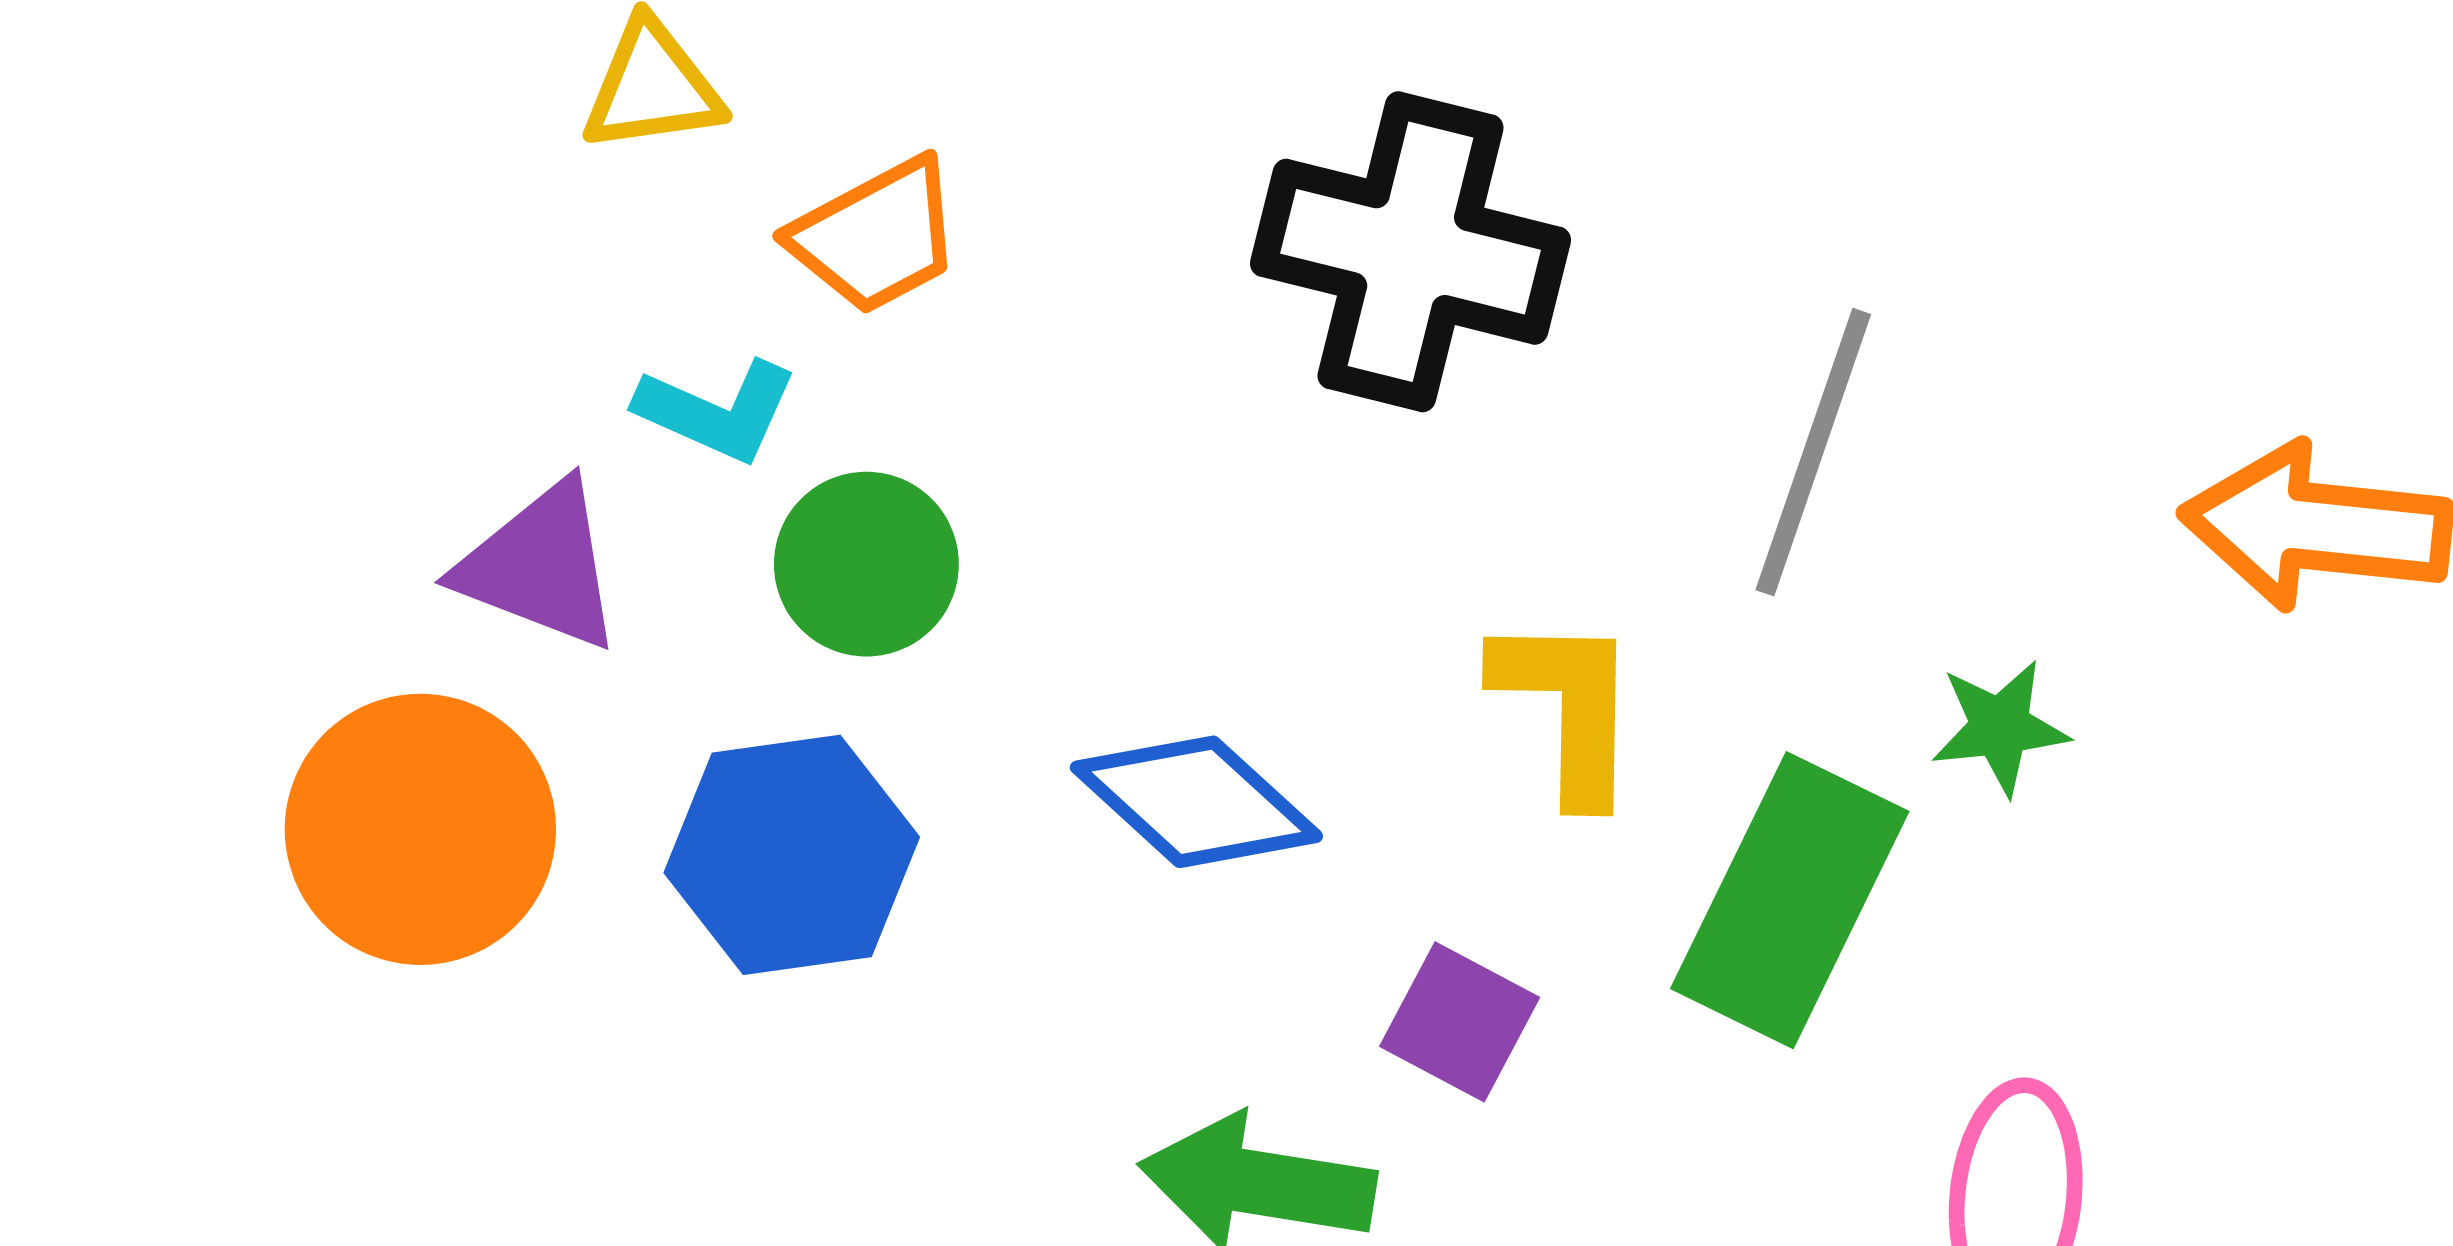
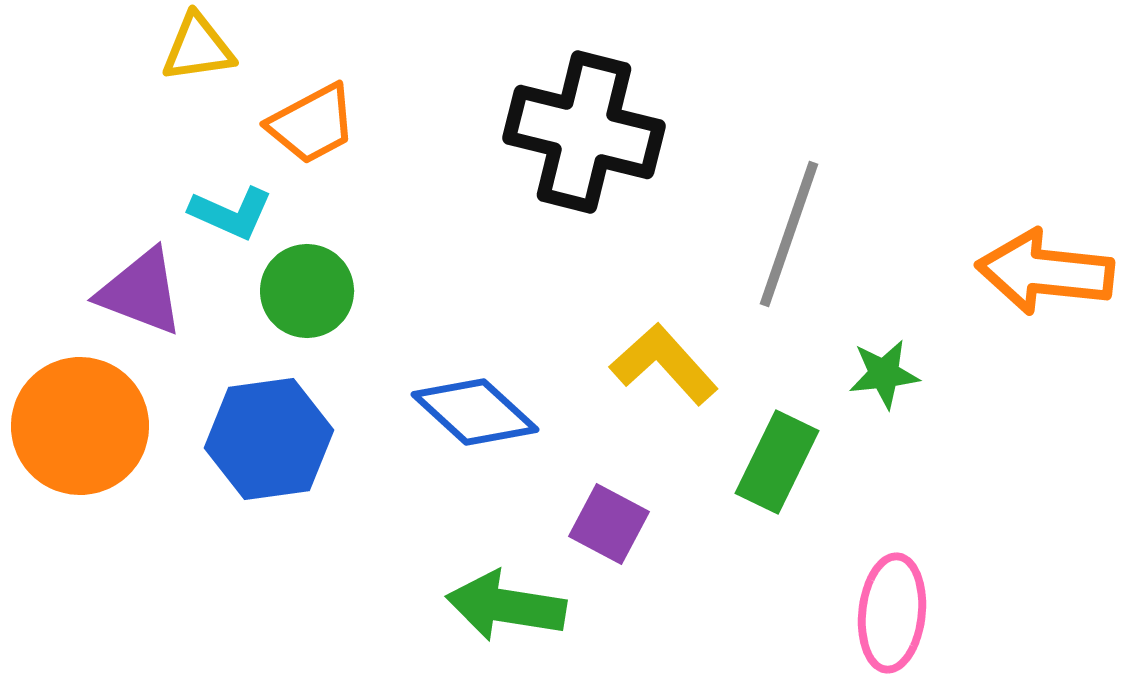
yellow L-shape: (1568, 708) -> (664, 364), turned -43
green rectangle: (1790, 900) -> (777, 462), size x0.7

